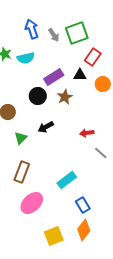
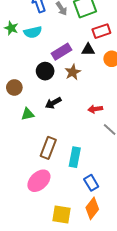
red rectangle: (93, 57) -> (101, 31), turned 36
green triangle: (21, 138) -> (28, 114), turned 32
brown rectangle: (22, 172) -> (48, 148), moved
cyan rectangle: (67, 180) -> (75, 157), turned -42
yellow square: (54, 236) -> (61, 215), turned 30

